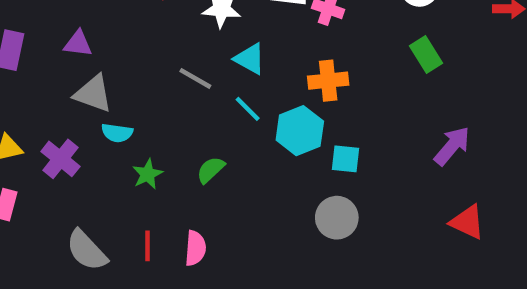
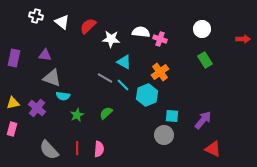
gray line: (195, 78) -> (105, 78), moved
orange cross: (328, 81) -> (160, 72), turned -30
purple arrow: (452, 146) -> (203, 120), moved
cyan square: (345, 159) -> (172, 116), moved
red triangle: (467, 222) -> (213, 149), moved

